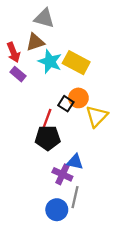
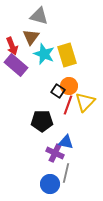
brown triangle: (35, 42) -> (31, 37), turned -36
yellow rectangle: (76, 63) -> (67, 55), turned 45
purple rectangle: (18, 74) -> (16, 65), size x1.6
red line: (47, 120) -> (68, 105), moved

